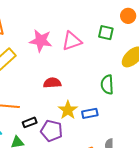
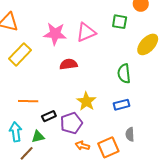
red semicircle: (52, 83) -> (69, 64), moved
blue rectangle: (90, 113) -> (121, 105), moved
purple pentagon: (52, 131) -> (71, 123), turned -30

